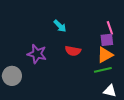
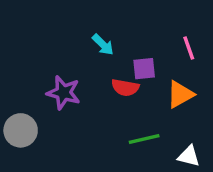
purple square: (107, 40) -> (144, 69), moved
green line: (103, 70) -> (144, 139), moved

